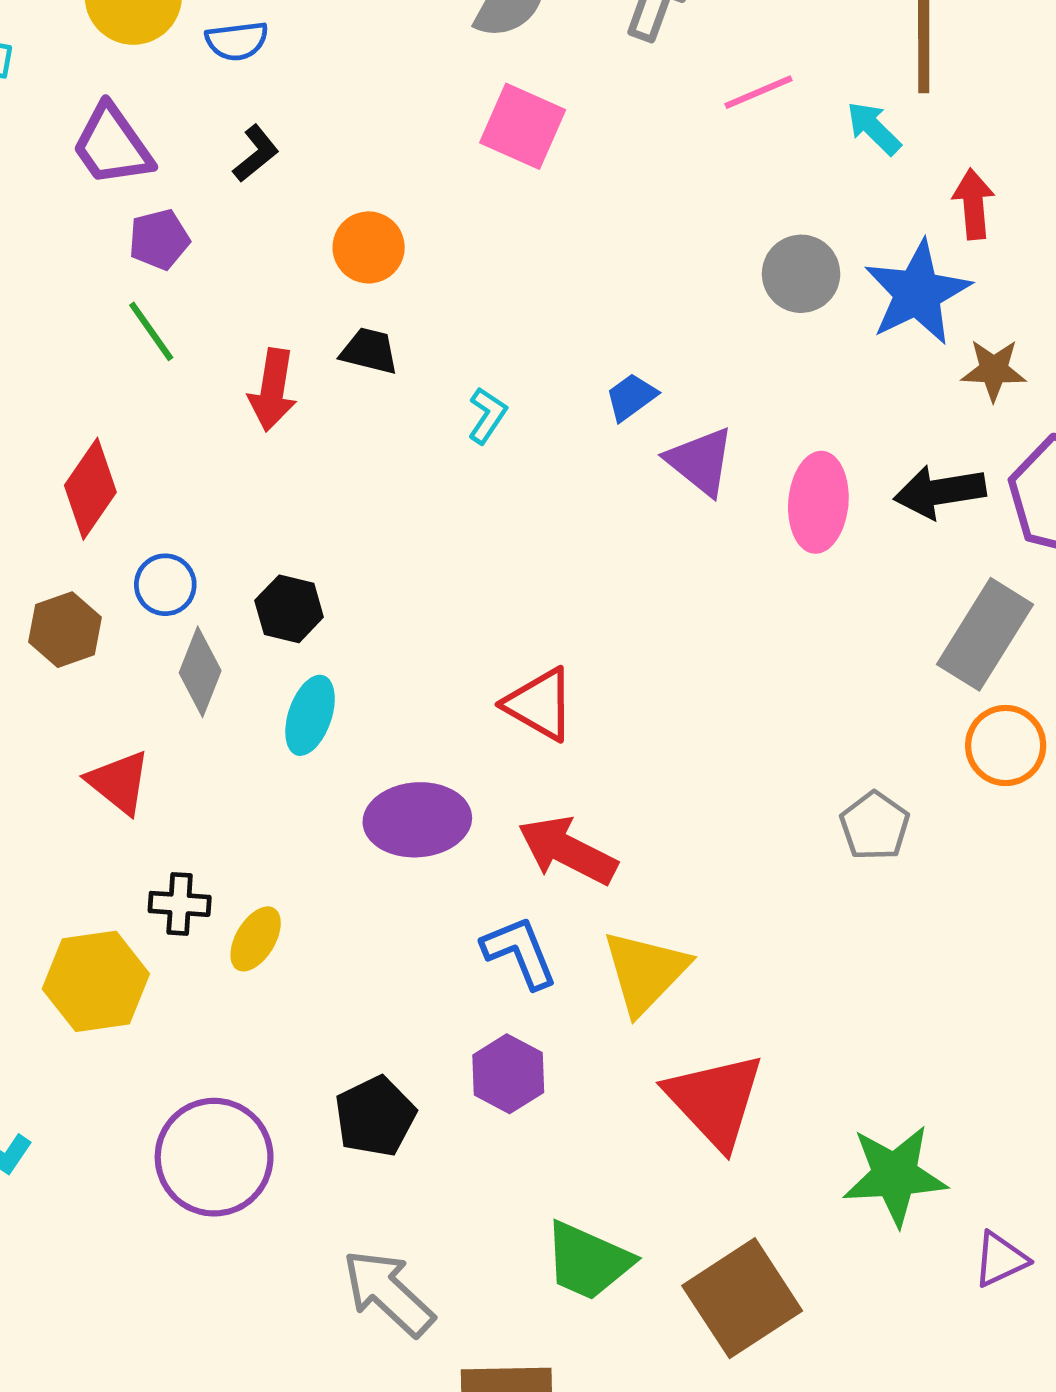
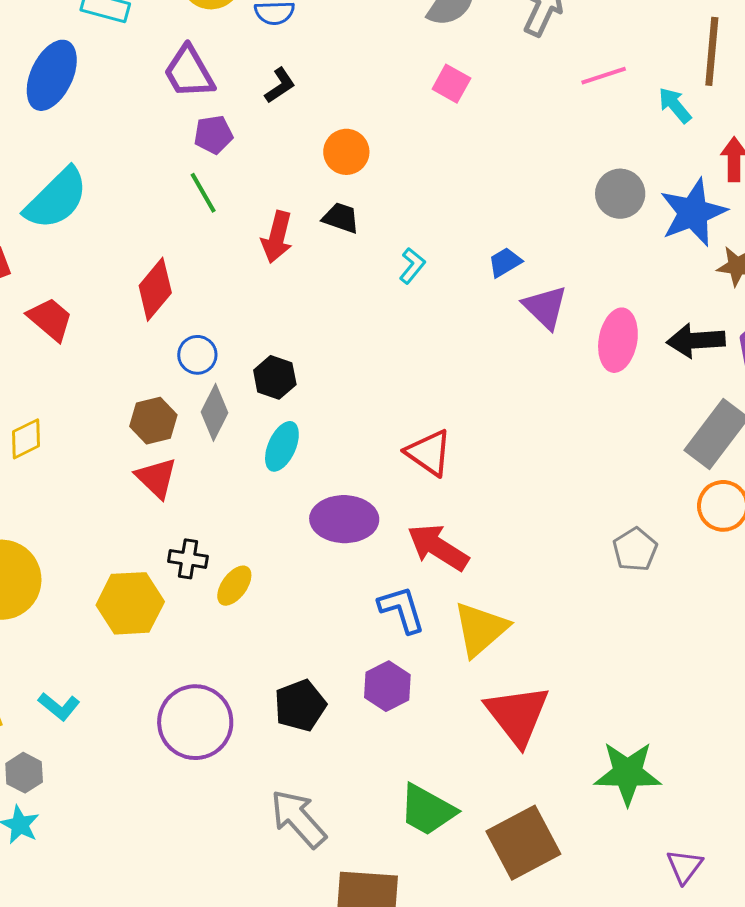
pink square: (523, 126) -> (451, 84), size x0.7
brown hexagon: (65, 630) -> (153, 421), moved
purple triangle: (1000, 1259) -> (685, 866), moved, turned -33

